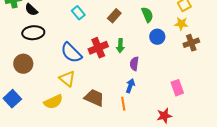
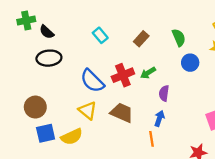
green arrow: (120, 46) -> (148, 73), turned 56
brown circle: (23, 64) -> (35, 107), moved
brown trapezoid: (94, 98) -> (122, 113), moved
blue square: (12, 99) -> (46, 133), moved, turned 30

